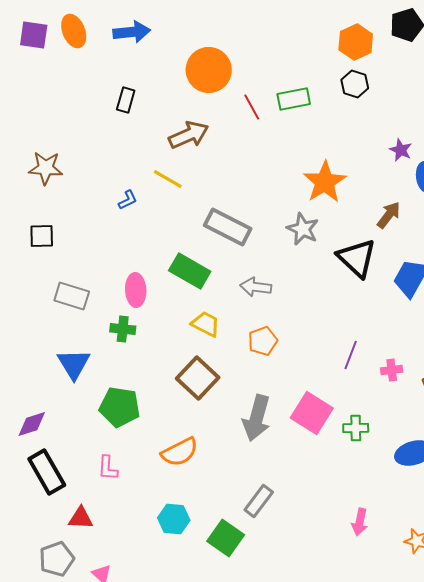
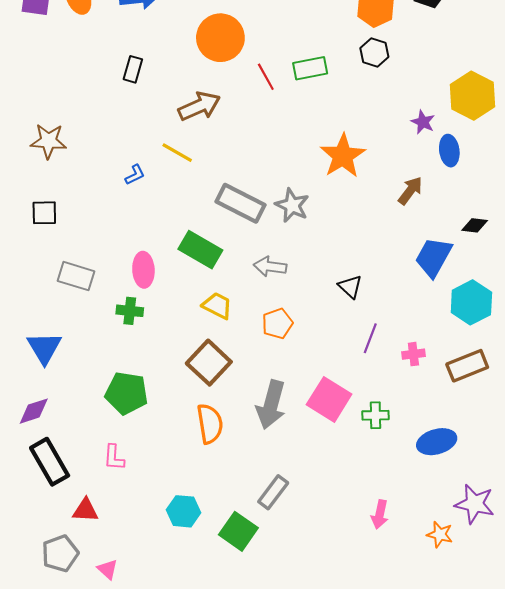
gray star: (303, 229) -> (292, 205), moved
black triangle: (357, 258) -> (350, 287), moved, size x0.6
blue triangle: (74, 364) -> (44, 348), moved
orange semicircle: (180, 452) -> (210, 424), moved, turned -72

